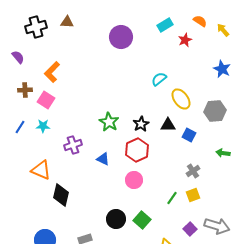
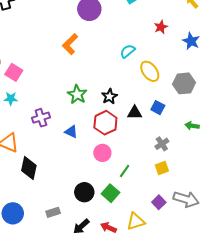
red star: (185, 40) -> (161, 27), moved
orange L-shape: (52, 72) -> (70, 44), moved
black triangle: (168, 125) -> (135, 113), moved
green line: (172, 198) -> (125, 171), moved

